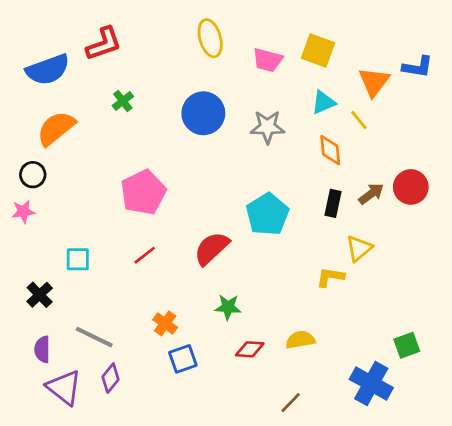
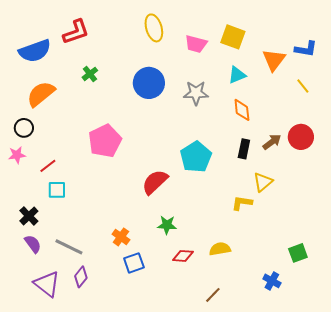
yellow line: (359, 120) -> (303, 86), moved
red line: (145, 255) -> (48, 166), moved
purple semicircle: (42, 349) -> (33, 244), moved, turned 144
blue cross: (371, 383) -> (272, 281), size x0.6

